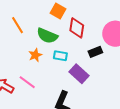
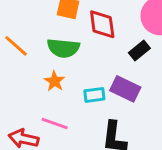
cyan rectangle: (60, 56) -> (94, 95), moved

